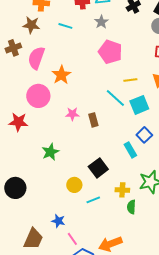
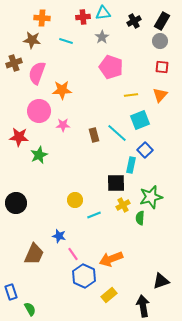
orange star: (61, 75) -> (62, 90), turned 30
cyan line: (115, 98) -> (117, 133), moved
pink star: (72, 114) -> (63, 125), moved
cyan rectangle: (130, 150) -> (131, 165), turned 42
green star: (50, 152) -> (39, 155), moved
black square: (98, 168) -> (116, 183), moved, turned 36
yellow cross: (122, 190) -> (123, 205), turned -32
green semicircle: (131, 207) -> (140, 218), moved

